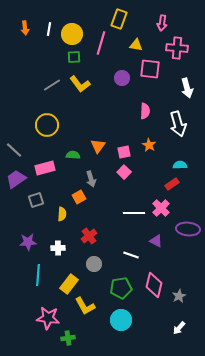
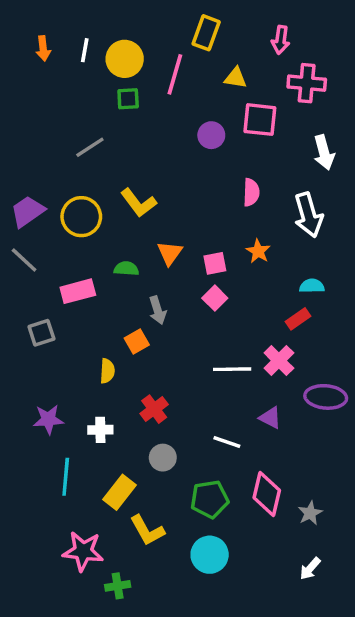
yellow L-shape: (80, 84) -> (138, 203), moved
purple trapezoid: (16, 179) -> (28, 211), moved
gray square: (36, 200) -> (41, 333), moved

